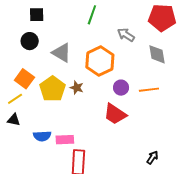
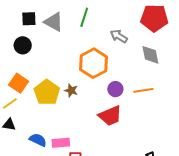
gray triangle: (62, 53) -> (54, 22), moved
red trapezoid: (115, 114) -> (110, 116), turned -55
blue semicircle: (42, 136) -> (38, 140), turned -150

